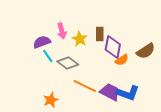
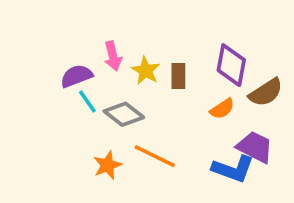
brown rectangle: (100, 34) -> (178, 76), moved
purple diamond: (113, 47) -> (231, 65), moved
purple trapezoid: (110, 92) -> (255, 147), moved
orange star: (51, 100) -> (107, 165), moved

